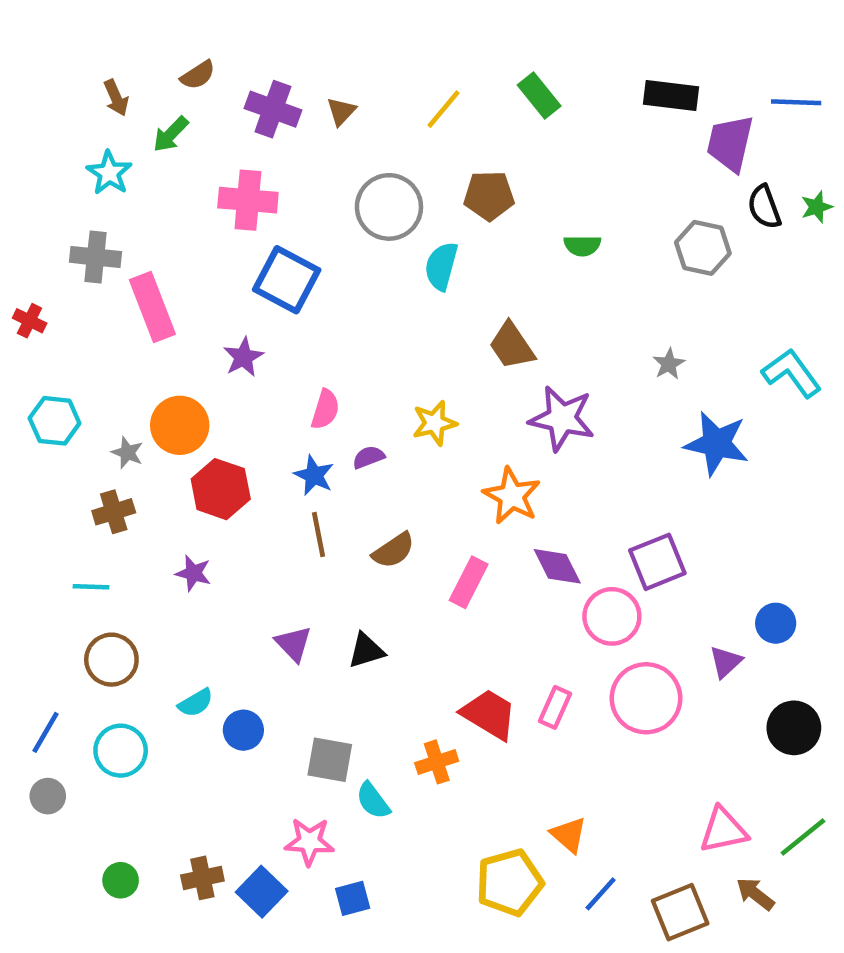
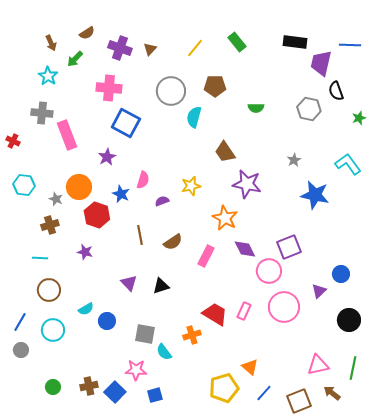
green star: (817, 207) -> (359, 118), moved
blue star: (314, 475) -> (121, 194), moved
green line: (803, 837) -> (353, 368), turned -40

